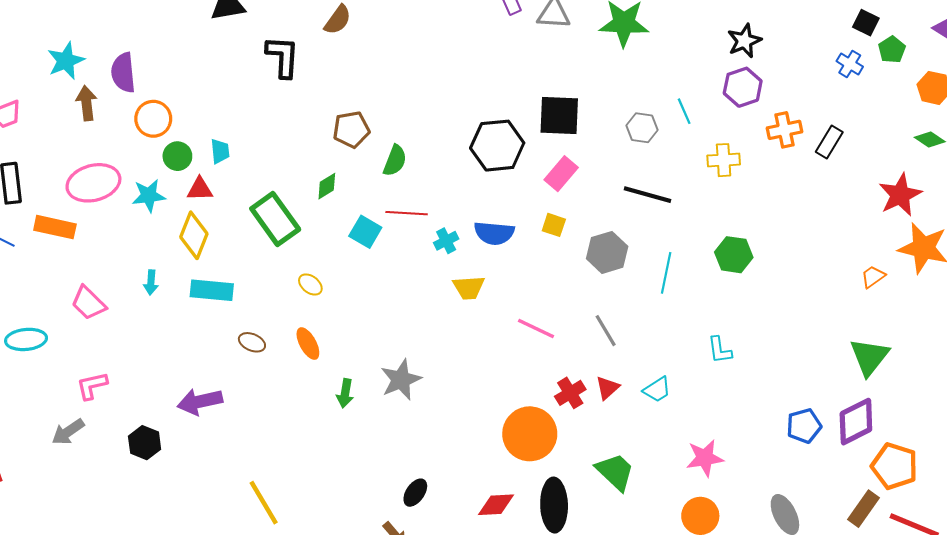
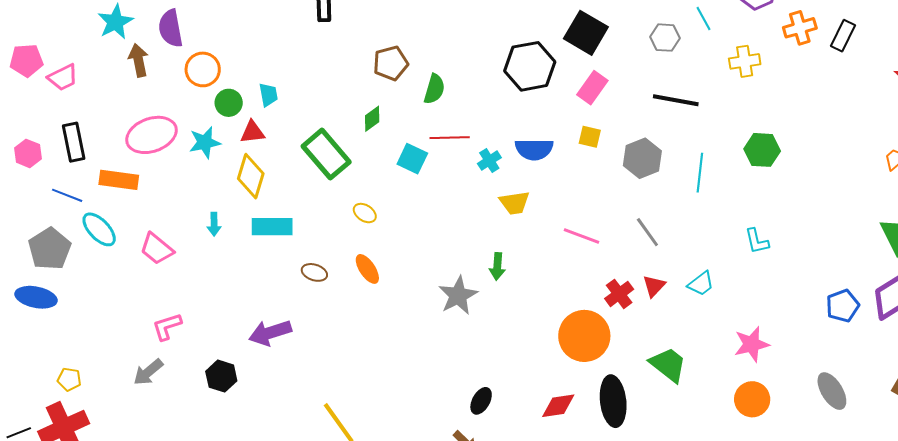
black square: (559, 115) -> (586, 33), turned 33
cyan ellipse: (26, 339) -> (99, 229), moved, turned 57
green arrow: (345, 393) -> (497, 266), moved

